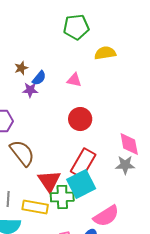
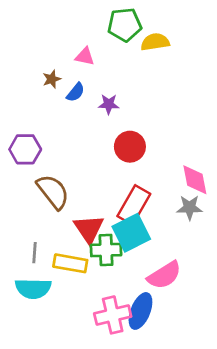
yellow semicircle: (105, 53) -> (155, 42), moved
pink triangle: (74, 80) -> (85, 57), moved
purple star: (30, 90) -> (109, 104), moved

